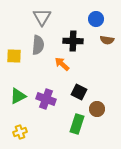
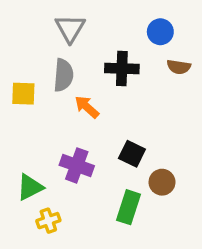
orange arrow: (62, 64) -> (87, 107), moved
green triangle: (18, 96) -> (30, 187), moved
yellow cross: (20, 132) -> (48, 221), moved

